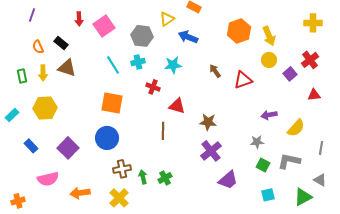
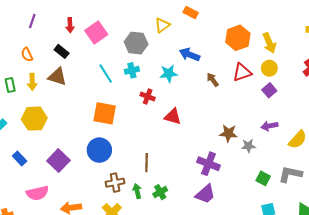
purple line: (32, 15) -> (32, 21), moved
blue arrow: (188, 37) -> (190, 55), moved
black rectangle: (61, 43) -> (62, 51), moved
purple square: (290, 74) -> (269, 90), moved
red triangle: (243, 80) -> (242, 72), moved
brown star: (208, 122) -> (228, 133), moved
brown line: (163, 131) -> (147, 163), moved
gray star: (257, 142) -> (248, 146), moved
purple cross: (211, 151) -> (208, 164), turned -30
purple trapezoid: (228, 180) -> (205, 194), moved

